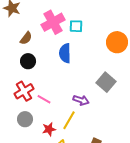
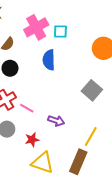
purple arrow: (81, 100) -> (56, 121), moved
yellow line: (69, 120) -> (91, 136), moved

